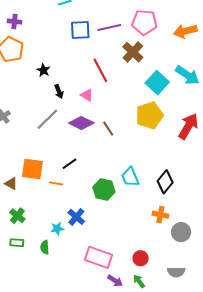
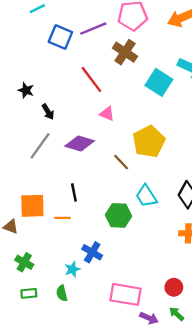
blue square: (80, 30) -> (60, 37), turned 35
pink triangle: (87, 95) -> (107, 114), moved
yellow pentagon: (149, 115) -> (149, 142), moved
brown line: (108, 129) -> (121, 162), moved
black line: (69, 164) -> (74, 193), turned -56

